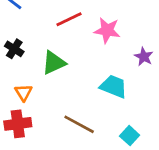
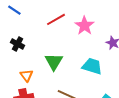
pink star: (107, 30) -> (85, 26), turned 30
green triangle: (54, 63) -> (54, 62), moved, turned -30

